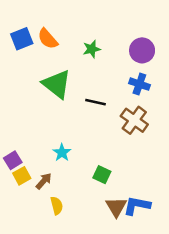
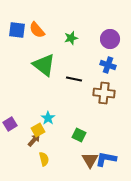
blue square: (22, 39) -> (17, 30), turned 30
brown cross: (134, 120) -> (104, 93), turned -30
yellow square: (22, 176) -> (38, 130), moved

